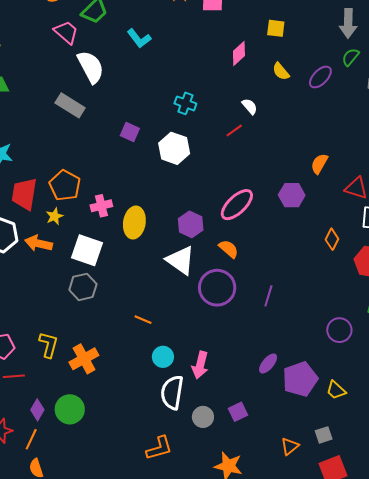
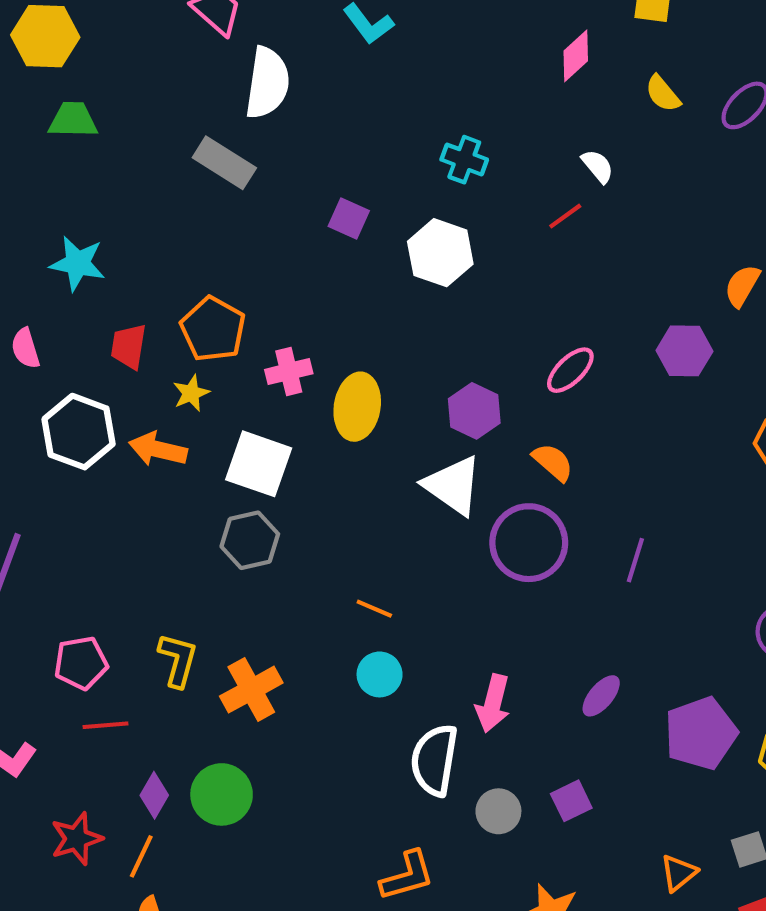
white semicircle: (91, 67) -> (267, 83), turned 36
red trapezoid: (24, 194) -> (129, 346), size x0.7
pink ellipse: (237, 205) -> (570, 370), size x0.7
cyan circle: (163, 357) -> (380, 674), moved
purple ellipse: (268, 363) -> (601, 696), moved

